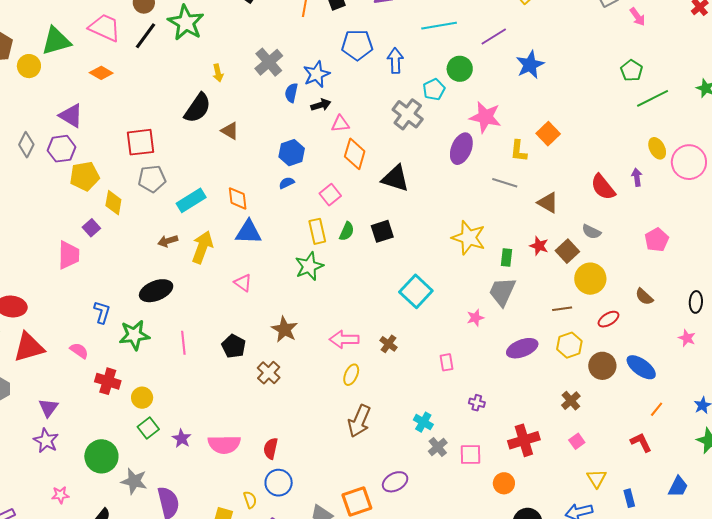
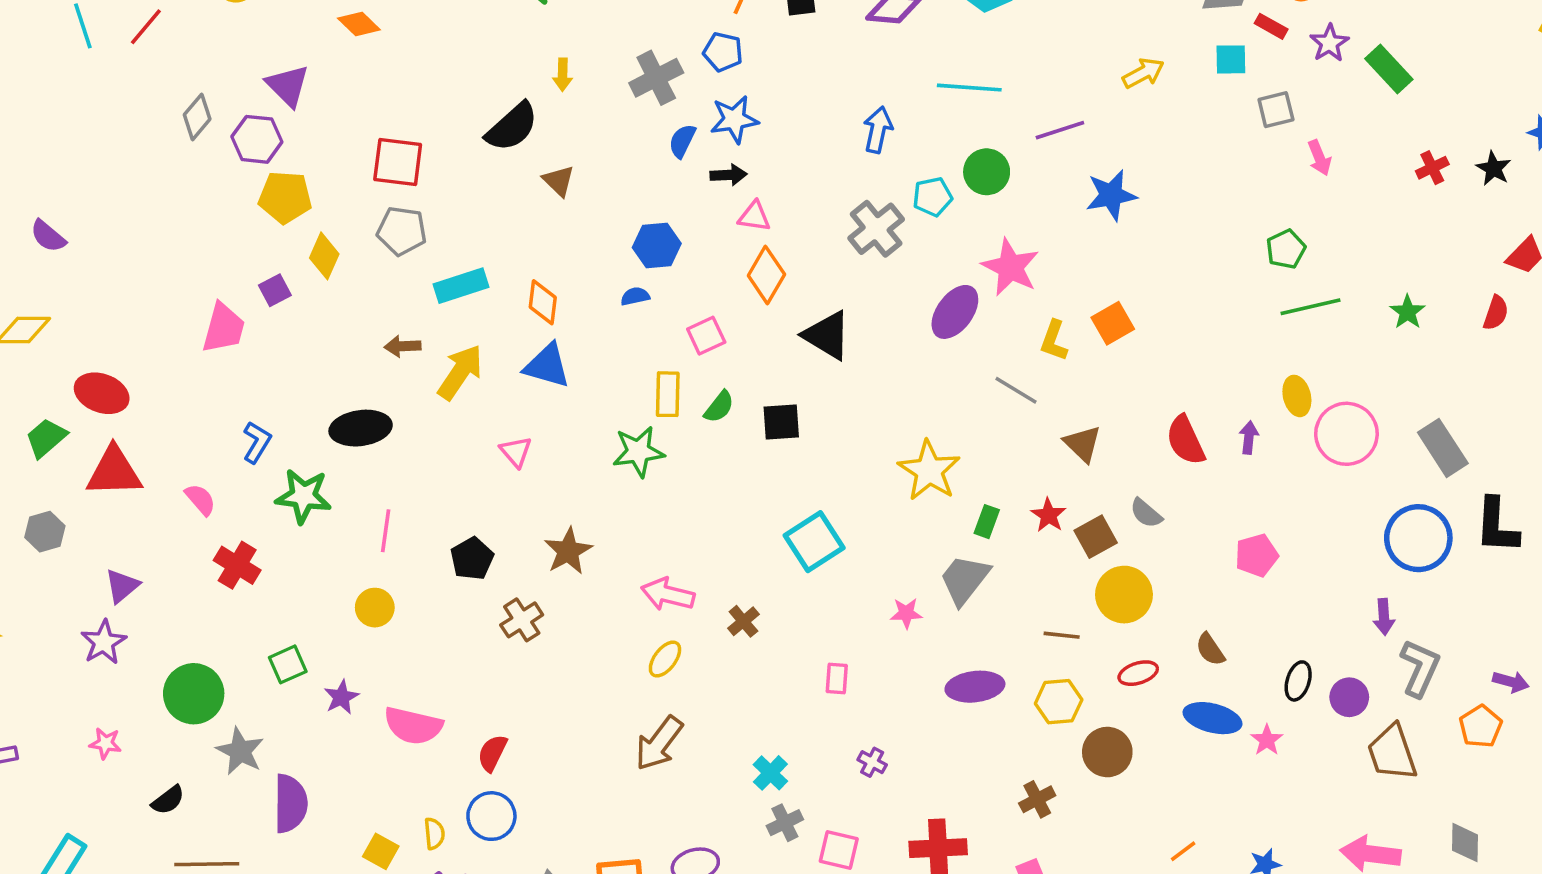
blue pentagon: (357, 45) -> (723, 52), moved, size x0.7
blue ellipse: (641, 367) -> (1213, 718), moved, turned -36
yellow circle: (142, 398) -> (375, 608), moved

